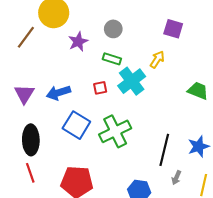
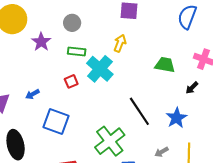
blue arrow: (58, 93) -> (32, 94), size x0.6
green cross: (115, 131) -> (110, 141), moved
black line: (164, 150) -> (139, 111), moved, turned -36
gray arrow: (176, 178) -> (161, 152), turned 48

